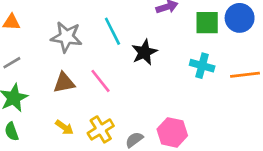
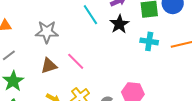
cyan line: (112, 31) -> (90, 15), moved
black star: (144, 52) -> (119, 24), moved

